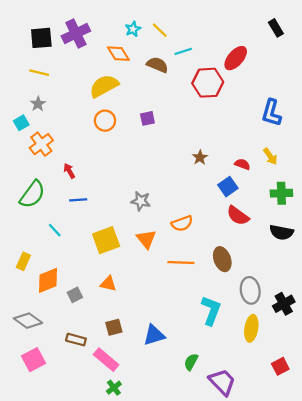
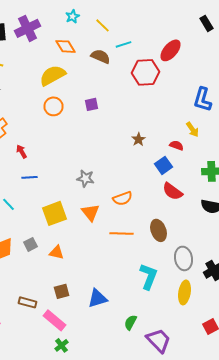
cyan star: (133, 29) -> (72, 16), moved
yellow arrow: (270, 156) -> (192, 129), moved
gray square: (75, 295) -> (30, 244), moved

